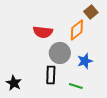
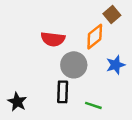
blue star: (85, 61) -> (116, 65), moved

